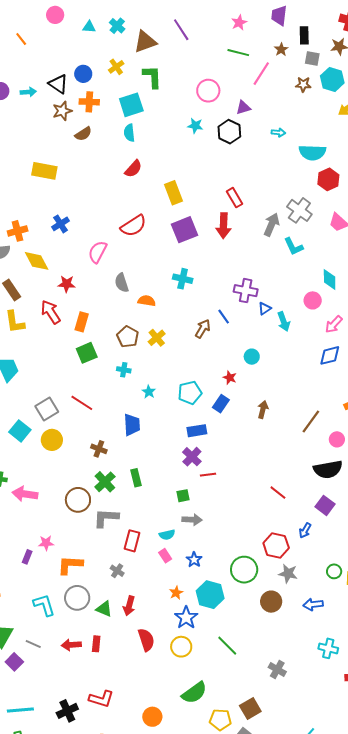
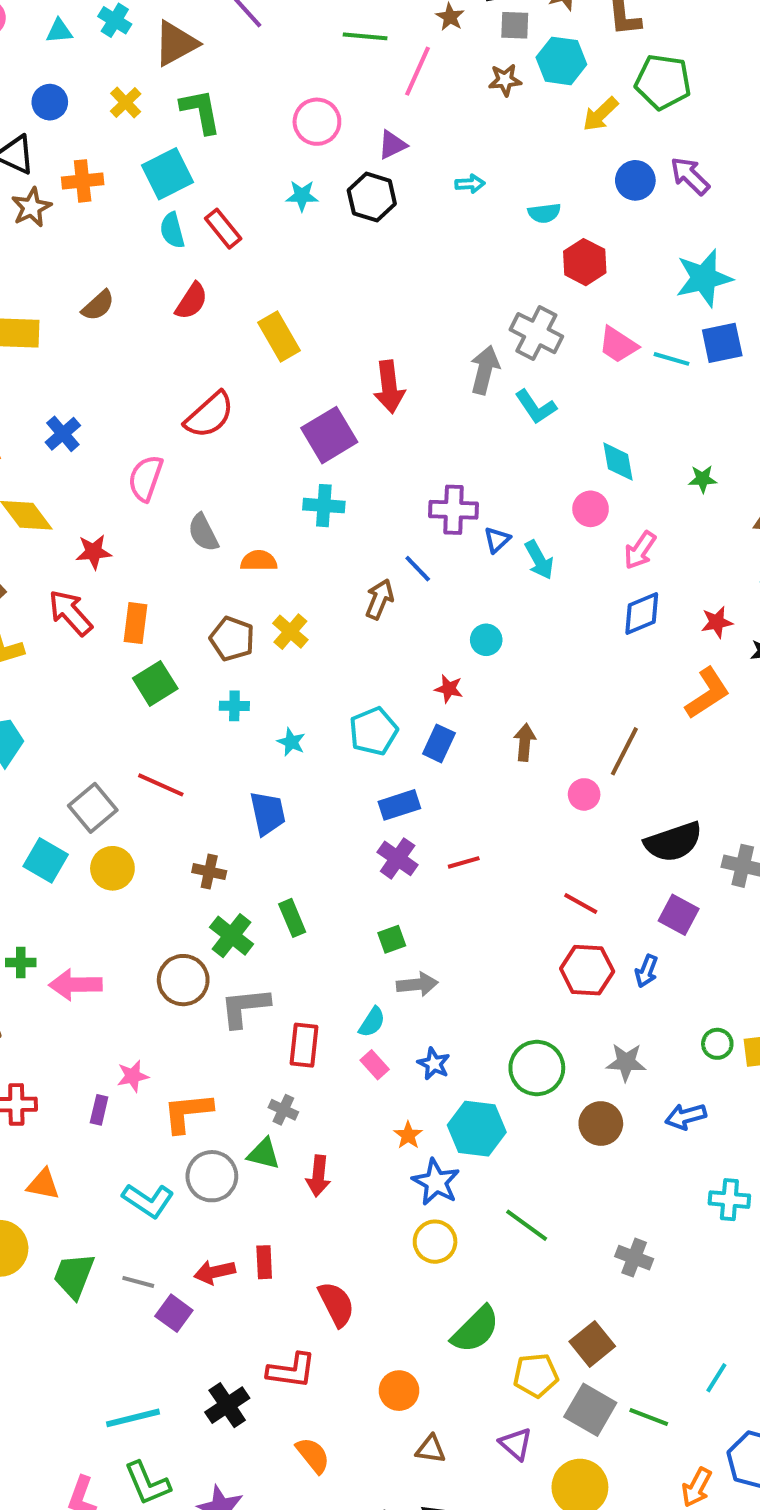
blue circle: (83, 74) -> (50, 102), moved
brown semicircle: (83, 134) -> (98, 305), moved
cyan semicircle: (312, 152) -> (544, 213), size x0.6
red rectangle: (234, 198) -> (223, 229), moved
purple square: (185, 230) -> (329, 435), moved
pink circle: (337, 439) -> (584, 794), moved
red line: (208, 475) -> (464, 862), moved
cyan semicircle: (167, 535) -> (372, 1022), turned -35
red hexagon: (276, 546) -> (587, 970), moved
cyan L-shape: (44, 605) -> (148, 1201), turned 150
green triangle: (104, 609) -> (264, 1154), moved
red semicircle: (146, 640) -> (336, 1304), moved
purple square: (14, 662) -> (174, 1313), moved

